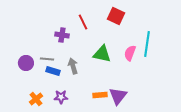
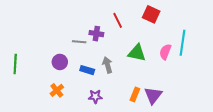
gray line: (47, 59) -> (79, 42), moved
orange rectangle: (100, 95) -> (135, 94), turned -64
orange cross: (36, 99) -> (57, 90), moved

